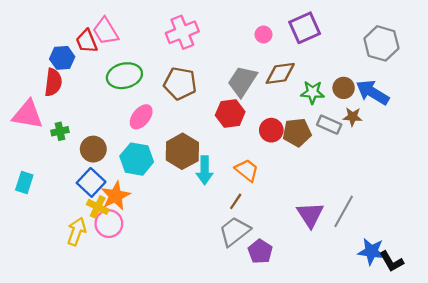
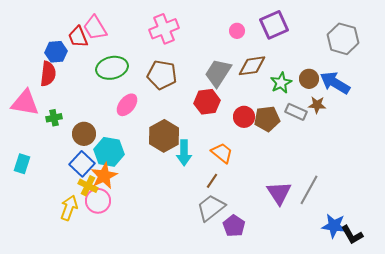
green star: (312, 92) -> (281, 83), turned -30
cyan hexagon: (137, 159) -> (109, 152), moved

